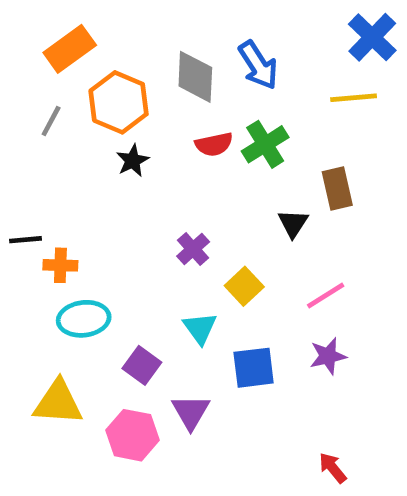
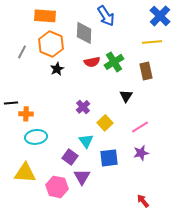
orange rectangle: (70, 49) -> (45, 16), moved, turned 40
blue arrow: (258, 65) -> (106, 16), moved
brown rectangle: (337, 188) -> (146, 71), moved
purple square: (142, 365) -> (70, 157), moved

